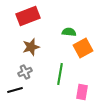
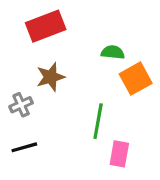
gray cross: (25, 72) -> (21, 105), moved
pink rectangle: (82, 92) -> (119, 154), moved

